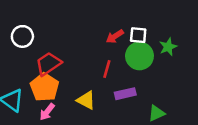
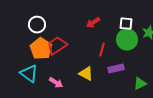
red arrow: (115, 36) -> (93, 23), moved
orange pentagon: (45, 87) -> (41, 49), moved
pink arrow: (47, 112) -> (56, 83), turned -96

